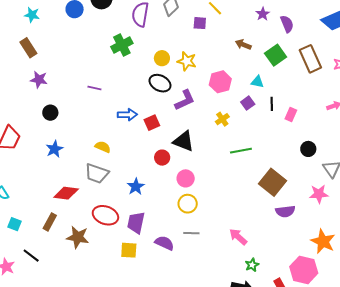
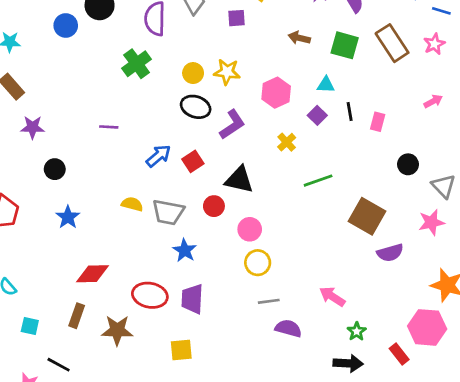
green square: (276, 55) -> (345, 45), turned -30
blue arrow: (127, 115) -> (158, 156), turned -30
gray trapezoid: (97, 173) -> (168, 212), moved
purple semicircle: (164, 243) -> (288, 328), moved
yellow square: (129, 250) -> (181, 350), moved

